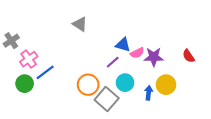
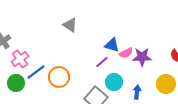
orange circle: (88, 85) -> (59, 77), moved
yellow circle: (166, 85) -> (166, 84), moved

